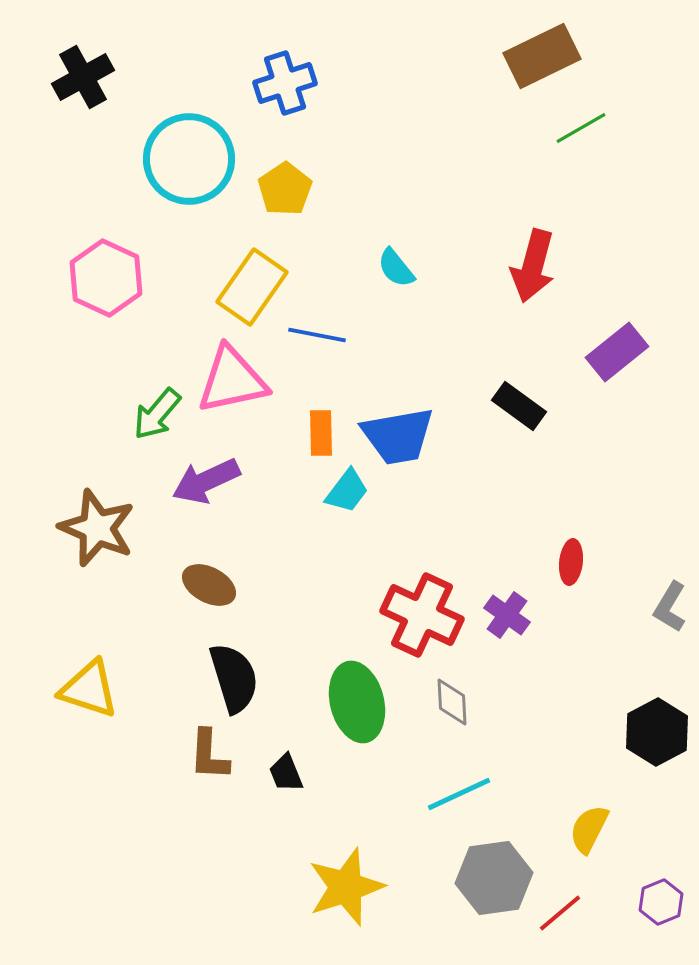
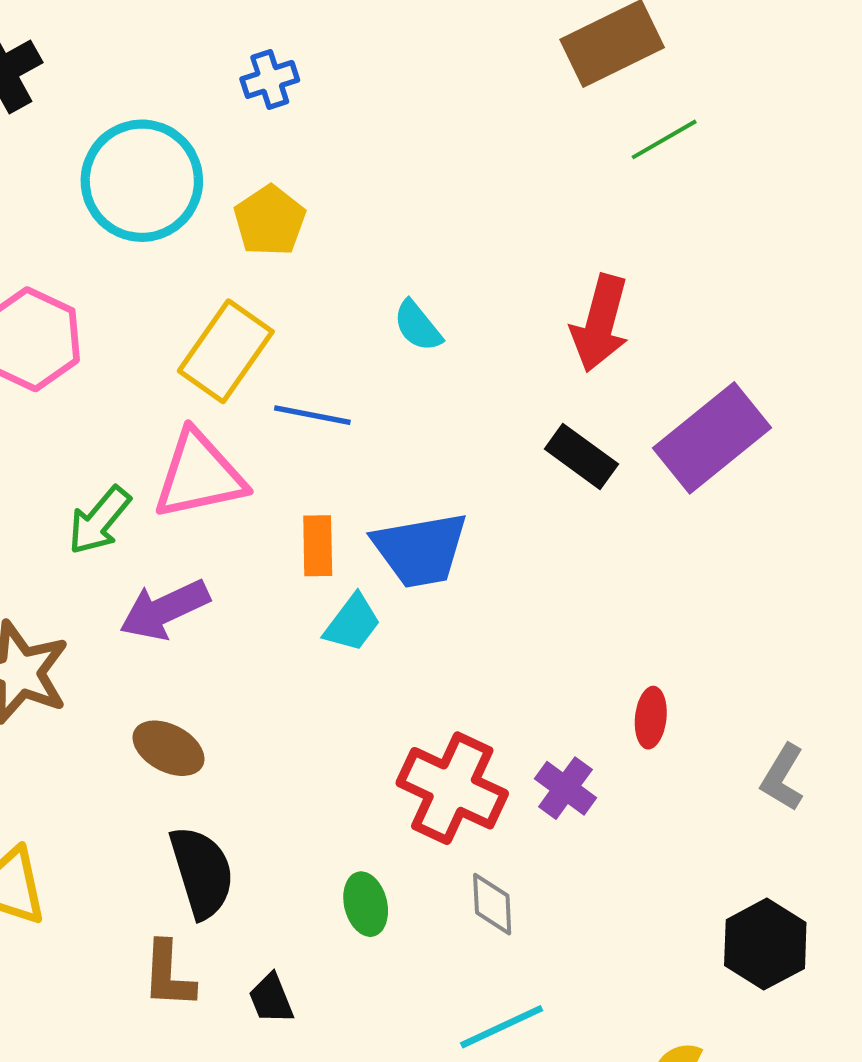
blue cross: (285, 83) -> (270, 79), size x0.7
purple rectangle: (617, 352) -> (712, 438), size x1.4
black rectangle: (519, 406) -> (581, 456), moved
green ellipse: (357, 702) -> (366, 904), size x0.6

